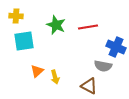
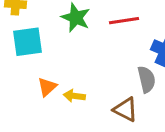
gray semicircle: (103, 66) -> (147, 79), turned -114
yellow arrow: (55, 77) -> (74, 96), turned 112

